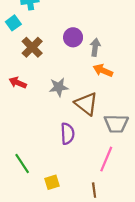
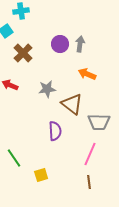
gray arrow: (95, 47) -> (80, 44), moved
brown line: (94, 190) -> (89, 182), moved

